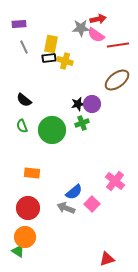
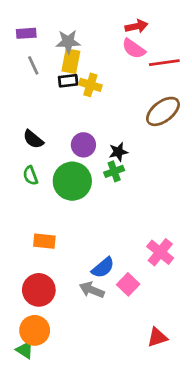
gray star: (81, 28) -> (68, 42), moved
black star: (78, 104) -> (118, 152), moved
purple circle: (92, 104) -> (83, 145), moved
red triangle: (107, 259) -> (157, 337), moved

